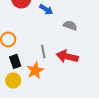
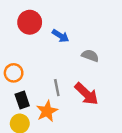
red arrow: (67, 56) -> (86, 94), turned -150

